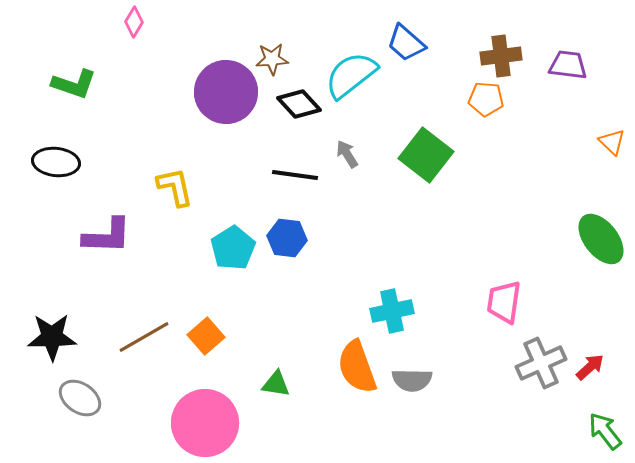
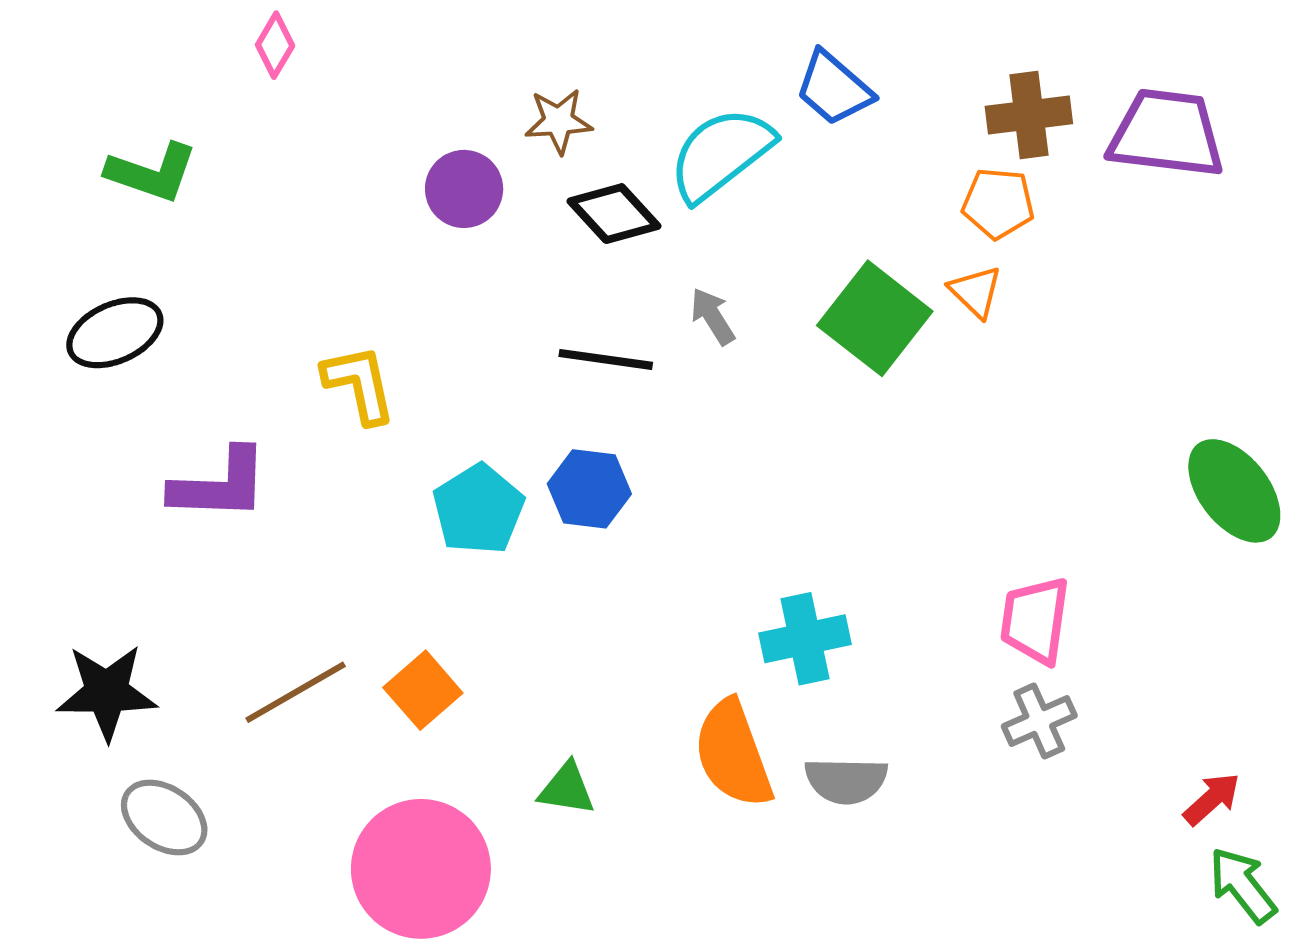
purple trapezoid: (568, 65) -> (1167, 133), size x1.5
purple circle: (226, 92) -> (464, 189), size x0.6
orange triangle: (612, 142) -> (976, 292), moved
black ellipse: (56, 162) -> (115, 333), turned -30
gray cross: (541, 363) -> (1039, 721), moved, size x0.7
red arrow: (590, 367) -> (1212, 799), moved

